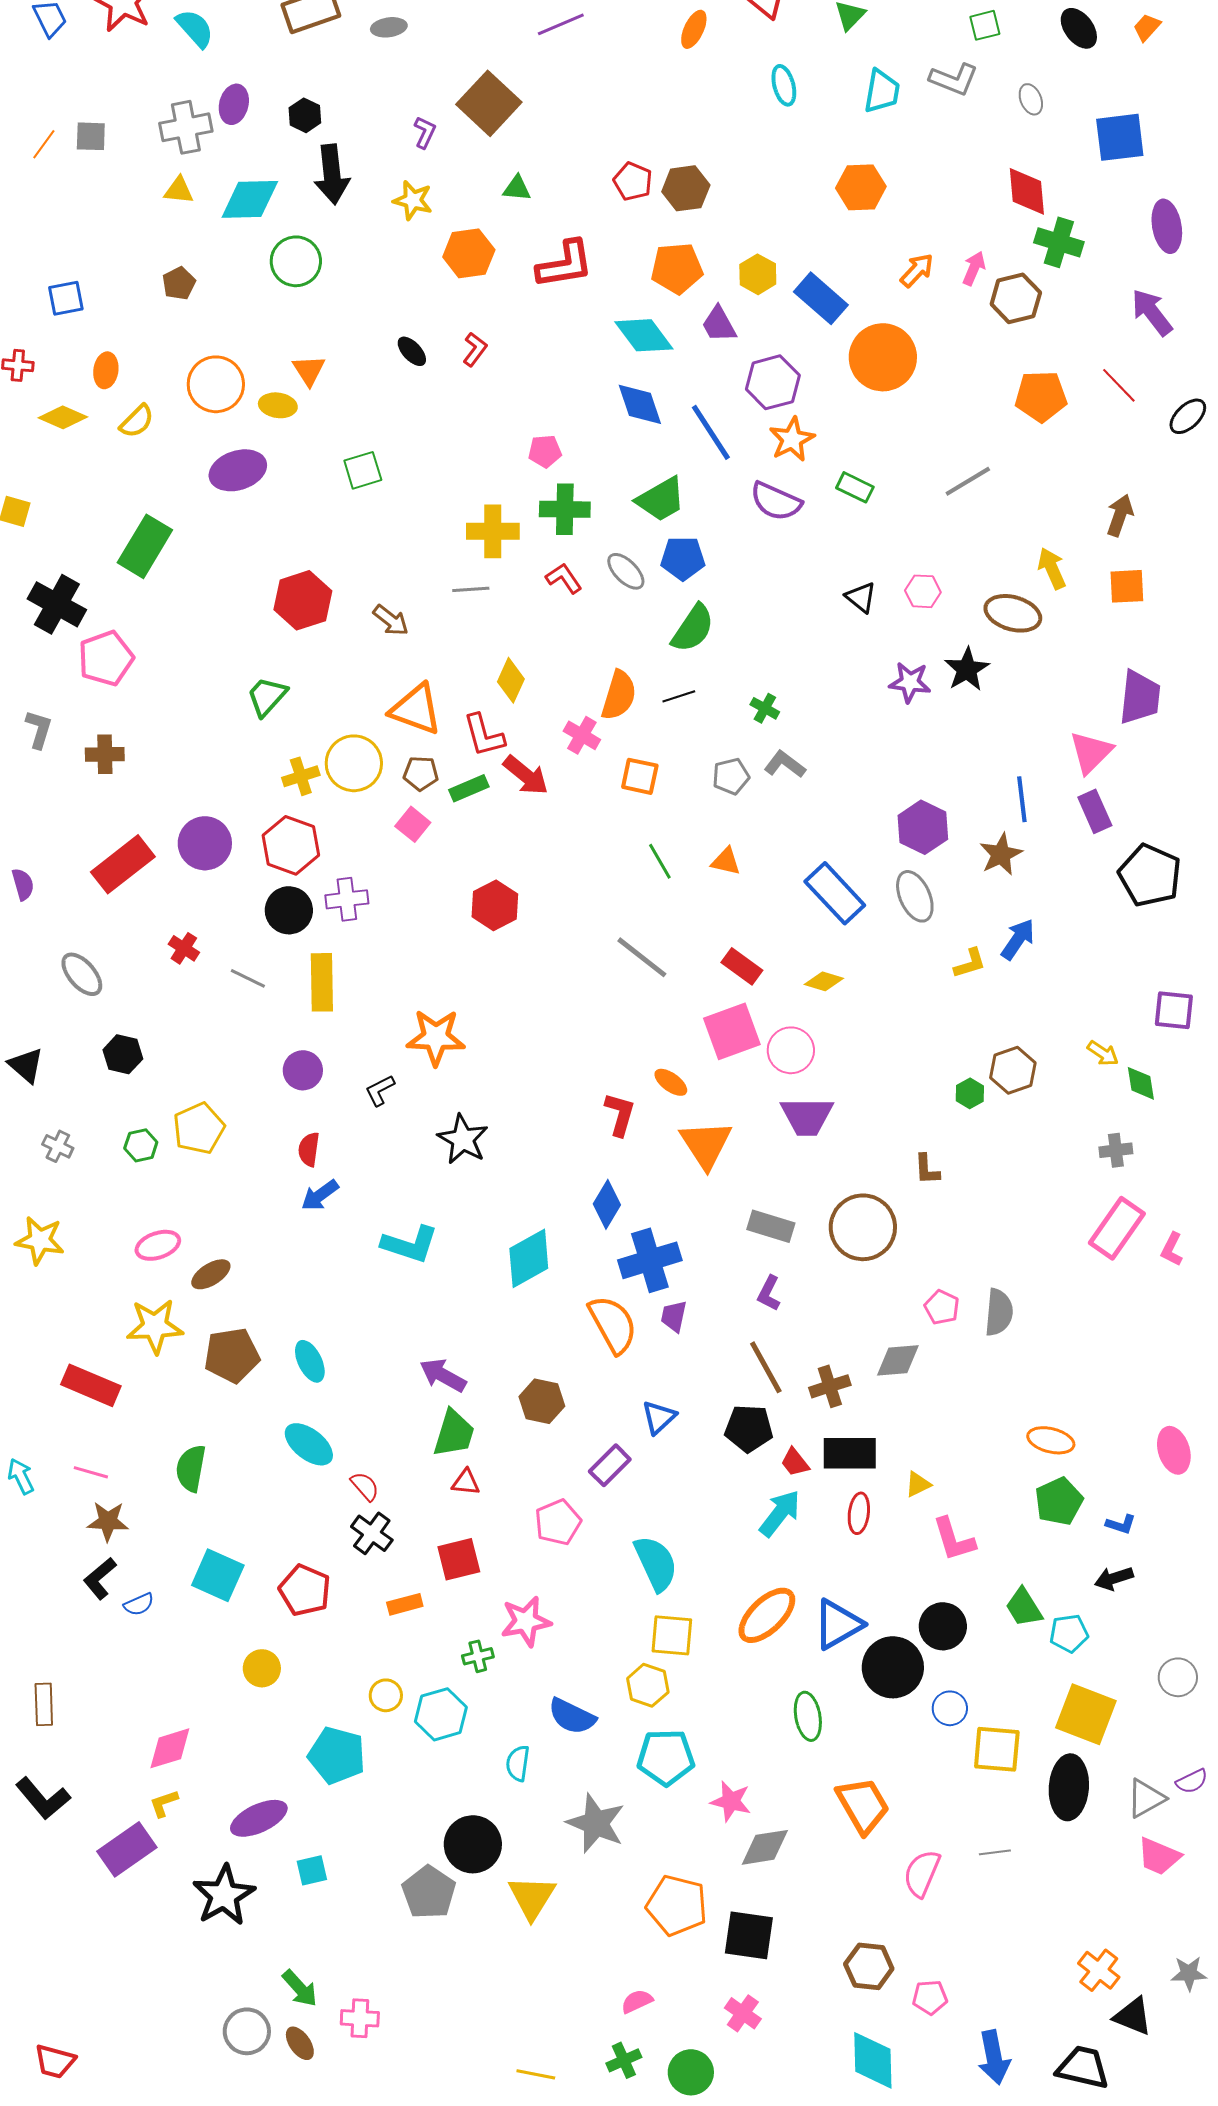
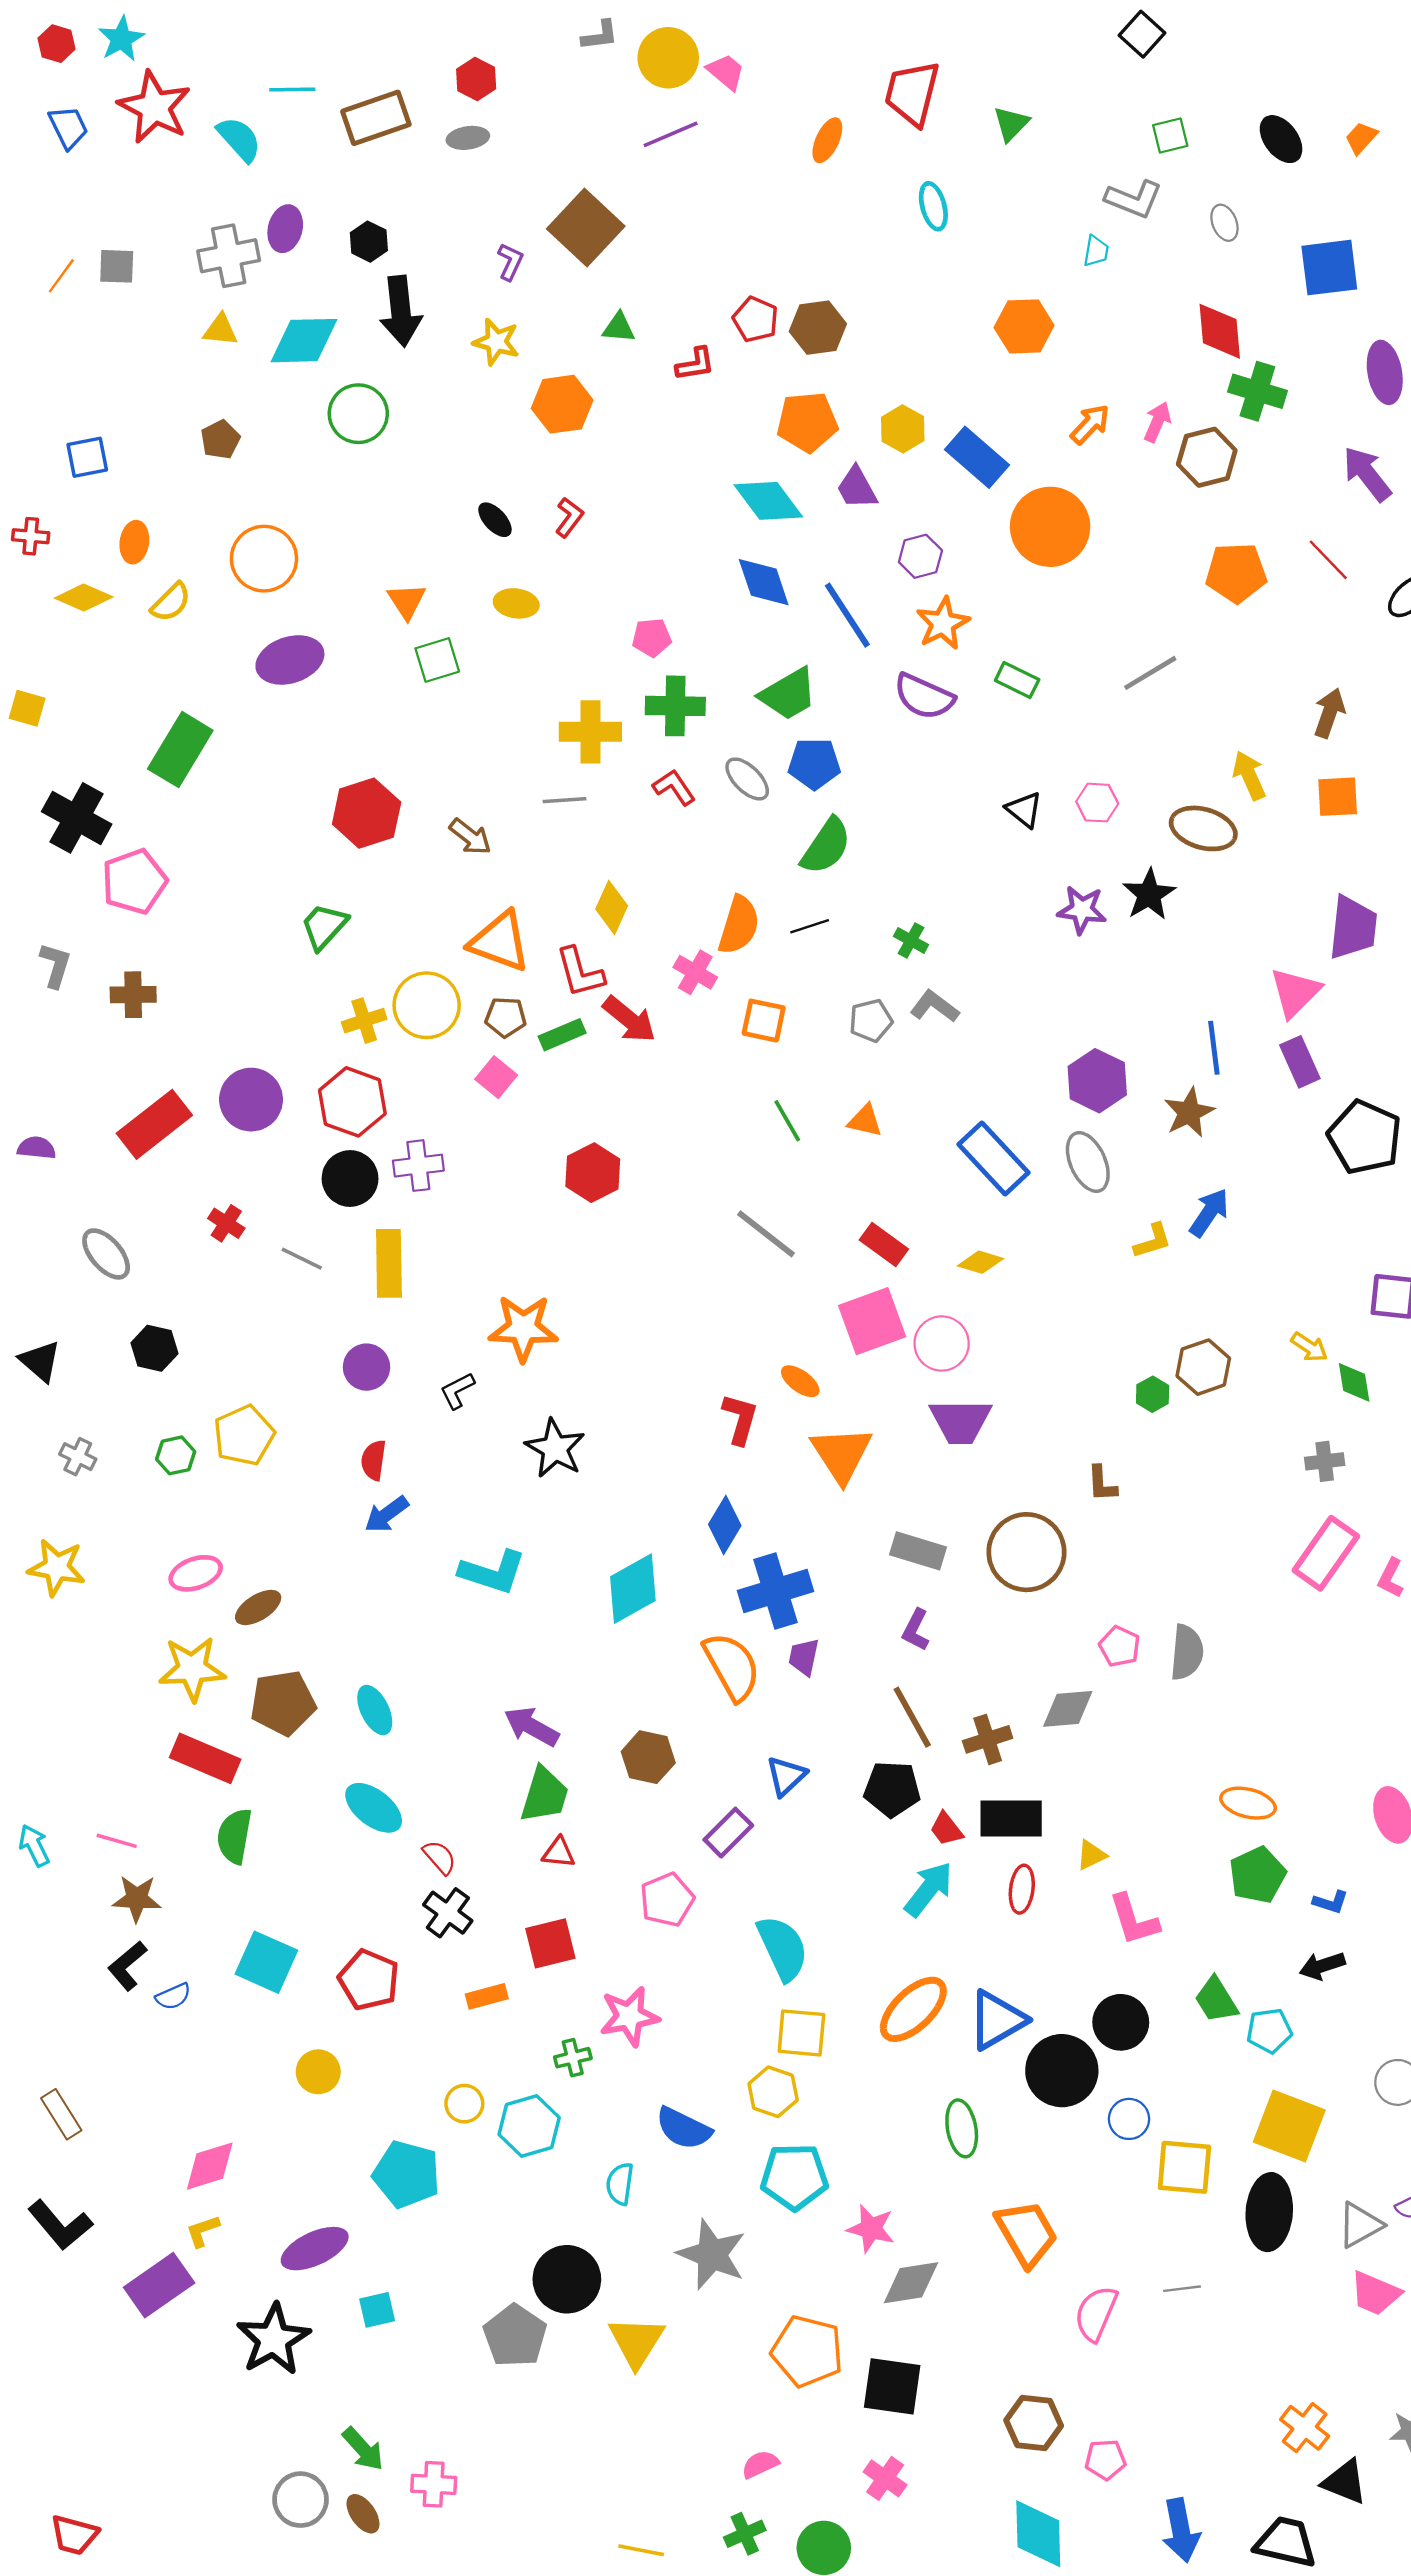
cyan trapezoid: (882, 91) -> (1096, 251), moved, size x0.6
red L-shape: (565, 264) -> (695, 364), moved, size x0.6
orange triangle: (309, 370) -> (407, 601), moved
purple hexagon: (773, 382) -> (920, 556), size x0.7
yellow ellipse: (278, 405) -> (516, 603), moved
purple semicircle: (23, 884) -> (37, 1148), turned -68
red rectangle: (91, 1385) -> (205, 1758), moved
brown rectangle: (44, 1704) -> (61, 2114), turned -30

